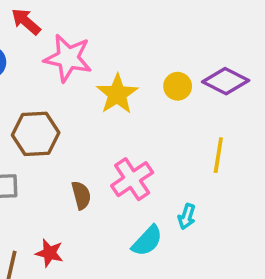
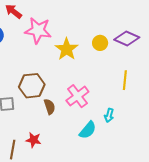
brown hexagon: (36, 134) -> (32, 86), moved

